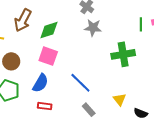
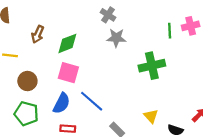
brown arrow: (23, 20) -> (38, 34), size x0.7
blue line: (80, 83) -> (92, 101), moved

